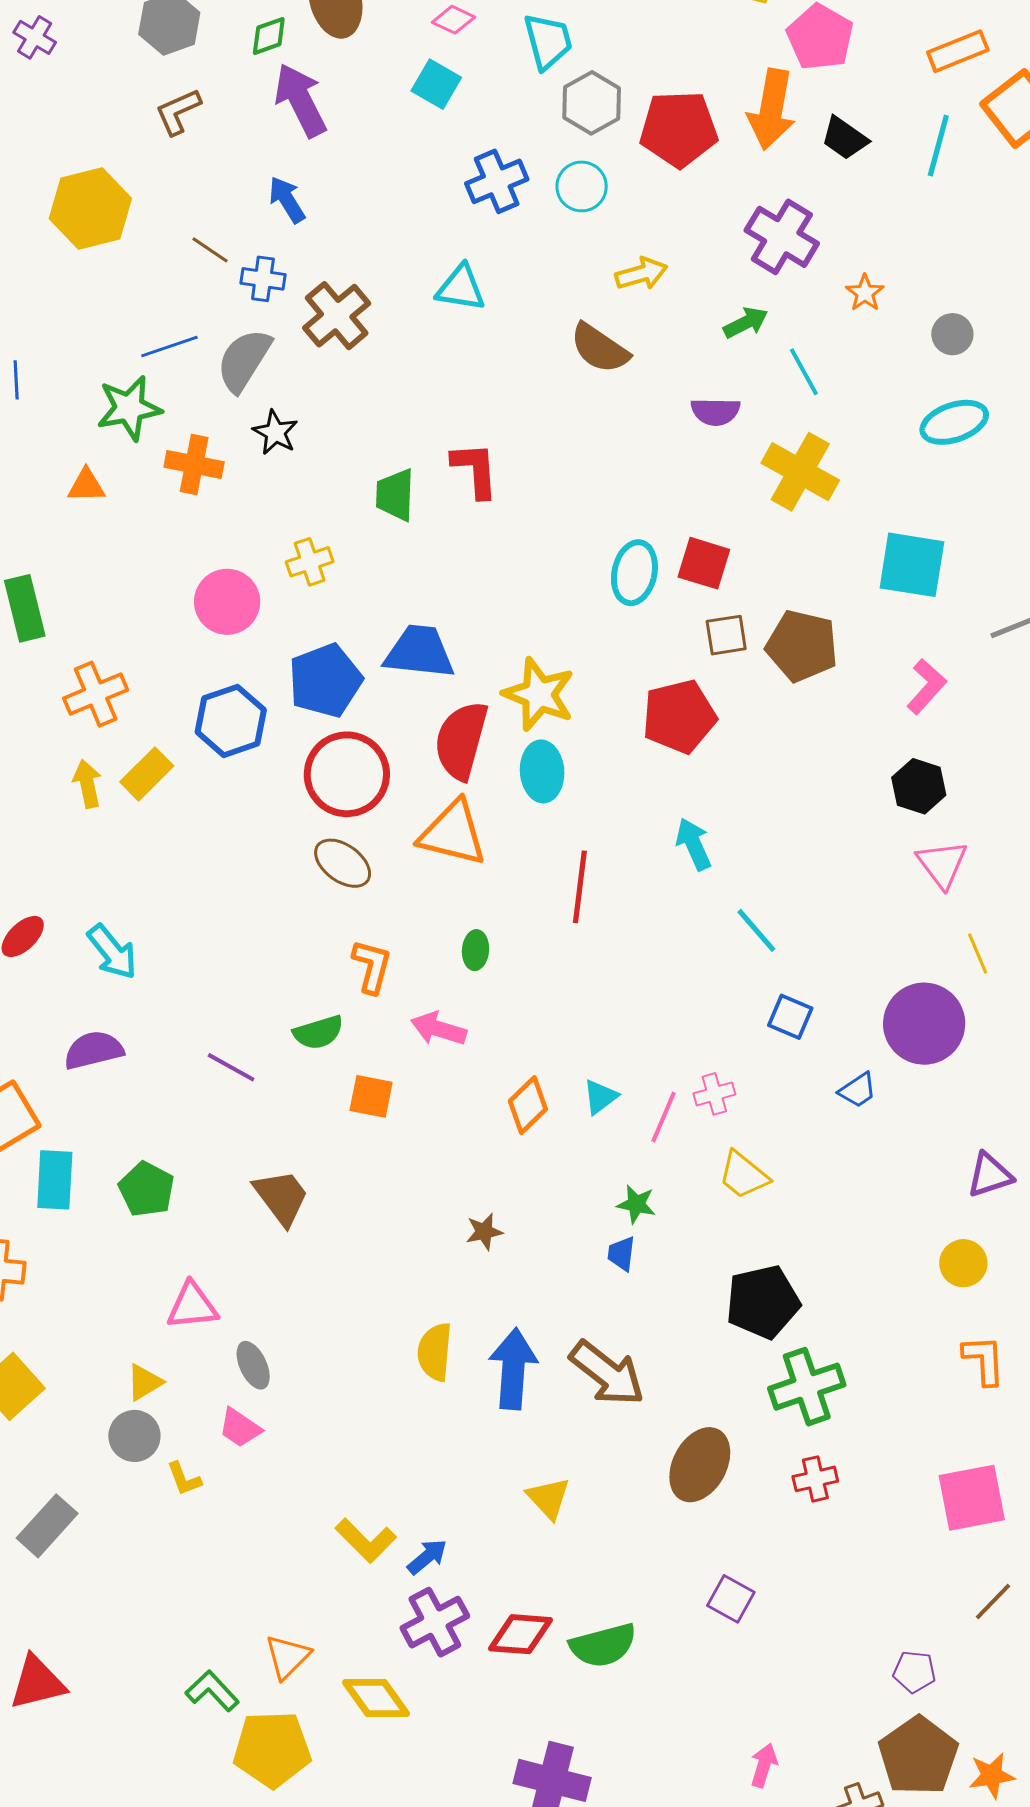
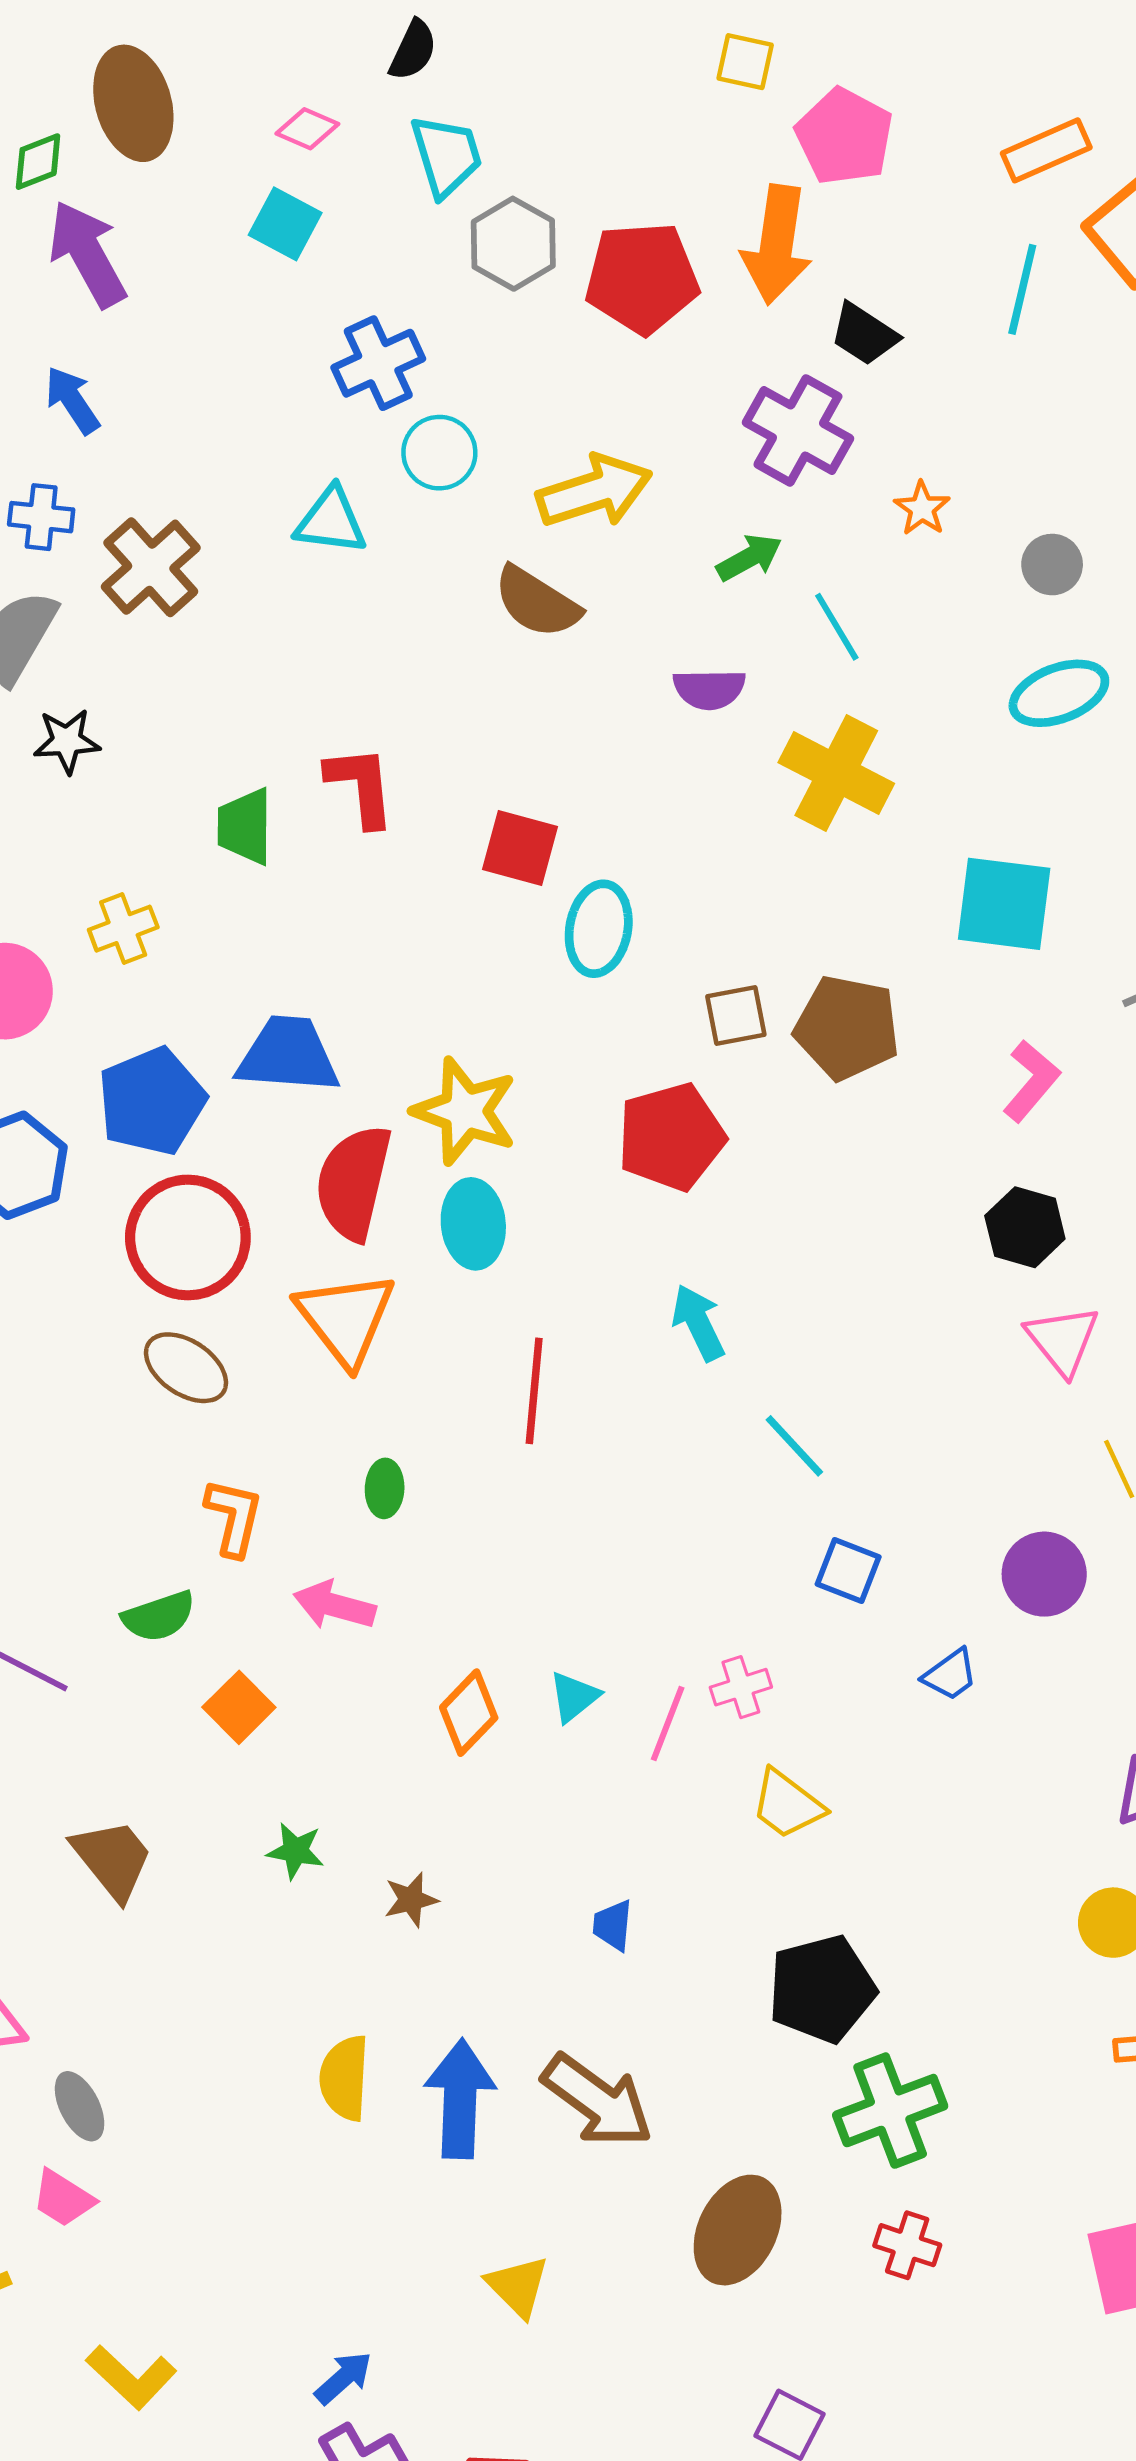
black trapezoid: (845, 138) -> (864, 334), moved
cyan circle: (582, 186) -> (439, 453), moved
yellow arrow: (641, 274) -> (594, 491), size x1.5
black star: (275, 432) -> (67, 741), turned -30
red square: (704, 563) -> (520, 848), moved
orange triangle: (453, 833) -> (346, 1319), turned 40
purple circle: (924, 1024) -> (1044, 1574), size x0.7
orange square: (371, 1096) -> (239, 1707), turned 36
green star: (636, 1204) -> (296, 1851), moved
red cross: (815, 1479) -> (907, 2245), turned 33
yellow L-shape: (366, 1540) -> (131, 2377), moved

